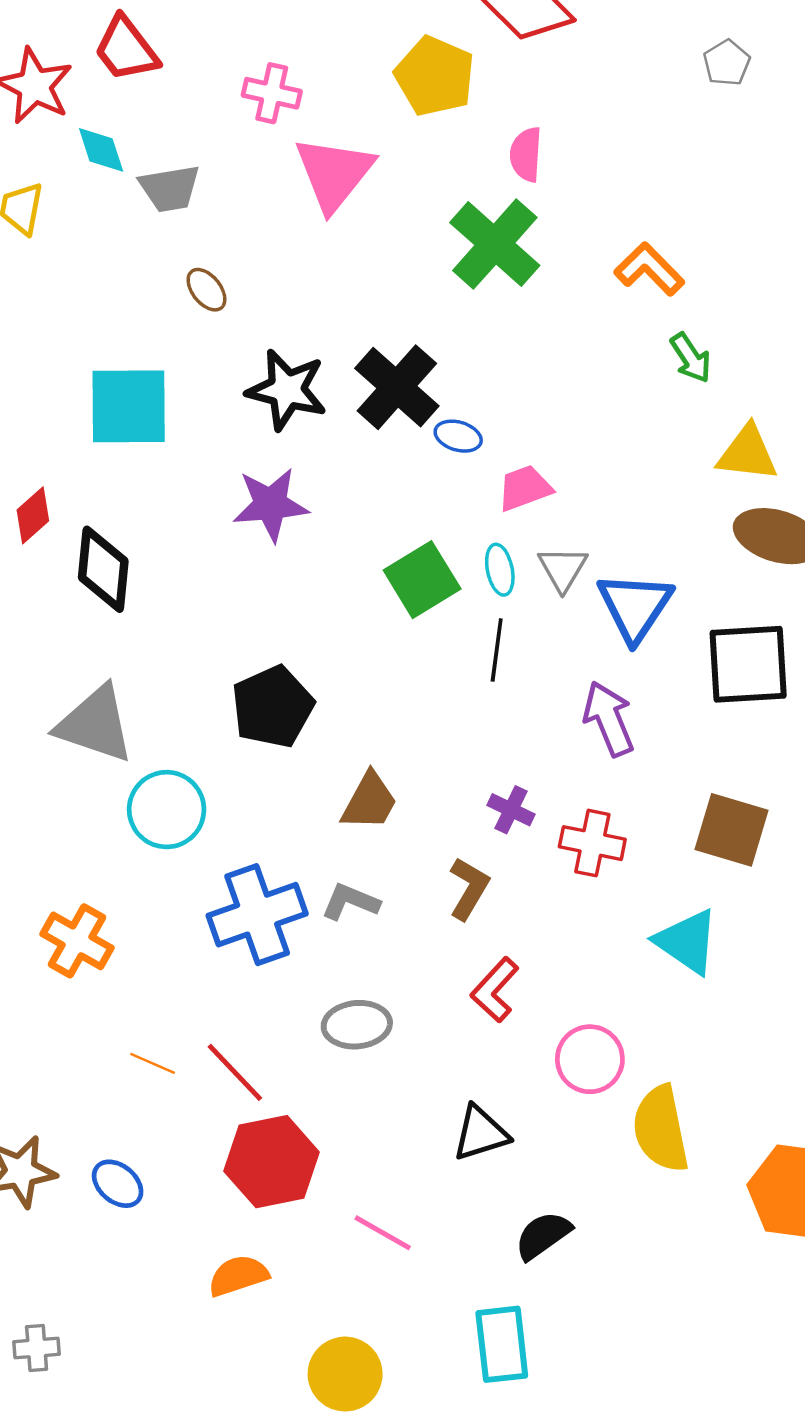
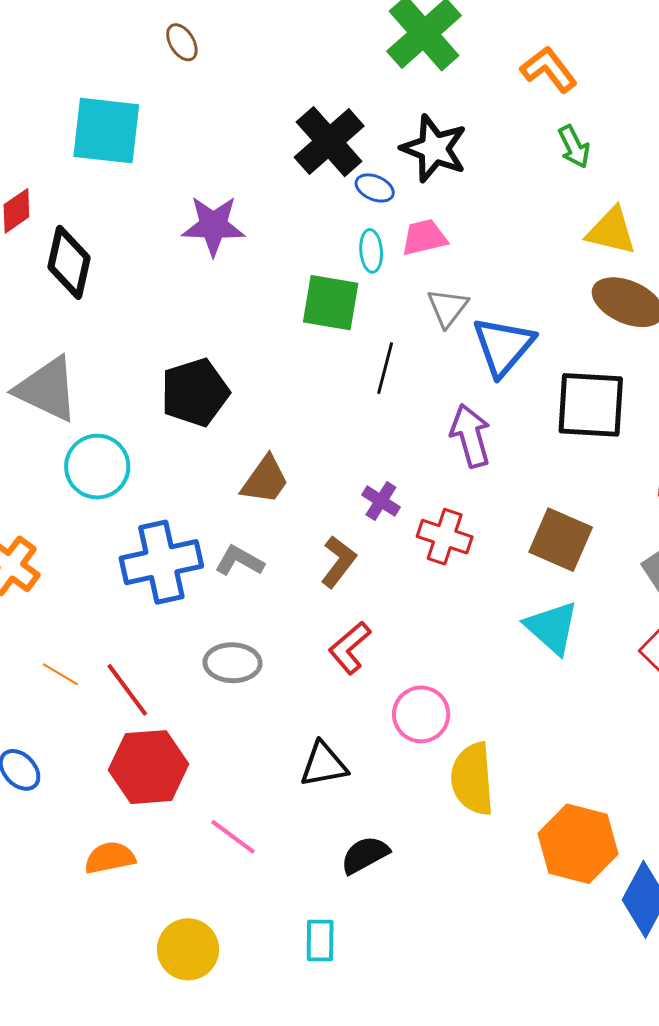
black star: (287, 390) -> (434, 148), moved
cyan ellipse: (500, 570) -> (371, 251), moved
green square: (422, 580) -> (331, 303), turned 34
cyan triangle: (687, 942) -> (552, 628), moved
cyan rectangle: (502, 1344) -> (320, 941), size x0.7

